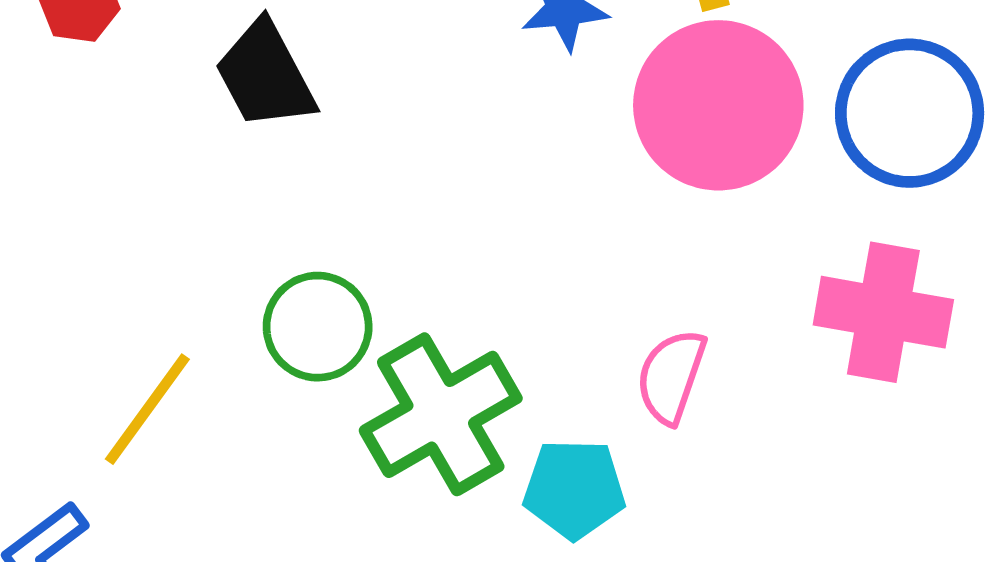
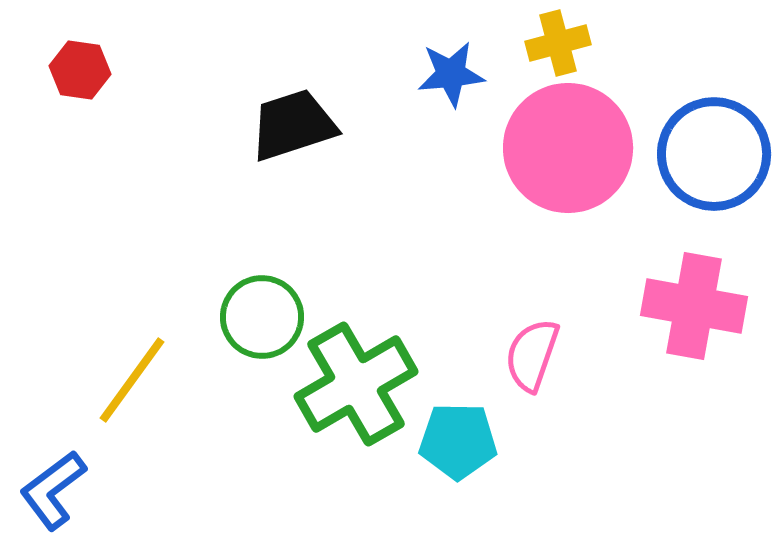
black trapezoid: (265, 75) -> (293, 125), moved, turned 100

